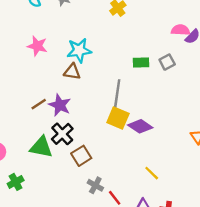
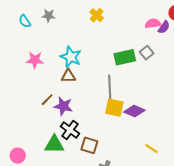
cyan star: (79, 50) -> (71, 57), turned -30
green rectangle: (141, 63) -> (125, 57), size x1.5
brown line: (39, 104) -> (47, 100), moved
brown square: (81, 156) -> (89, 145), turned -30

